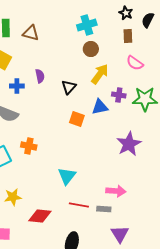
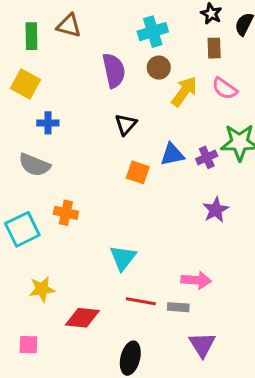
brown triangle: (31, 33) -> (69, 26), moved
yellow arrow: (100, 74) -> (184, 91), moved
purple semicircle: (40, 76) -> (114, 71), moved, size x1.6
purple cross: (119, 95) -> (207, 157), moved, turned -32
purple star: (129, 144) -> (216, 210), size x0.7

